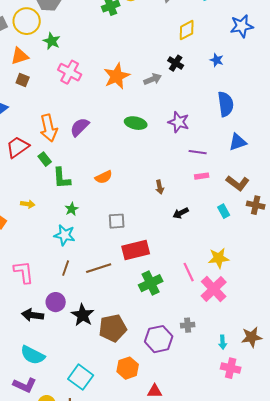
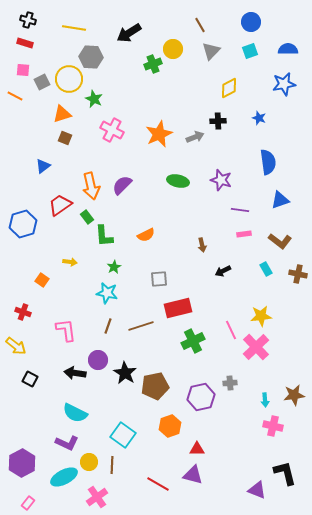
black cross: (176, 63) -> (218, 121), turned -35
brown cross: (256, 205) -> (298, 274), moved

